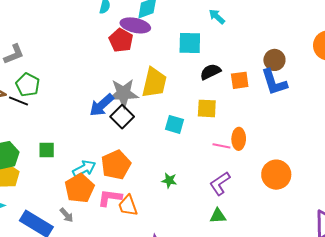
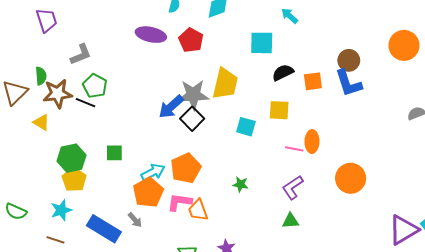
purple ellipse: (135, 25) -> (151, 35), moved

